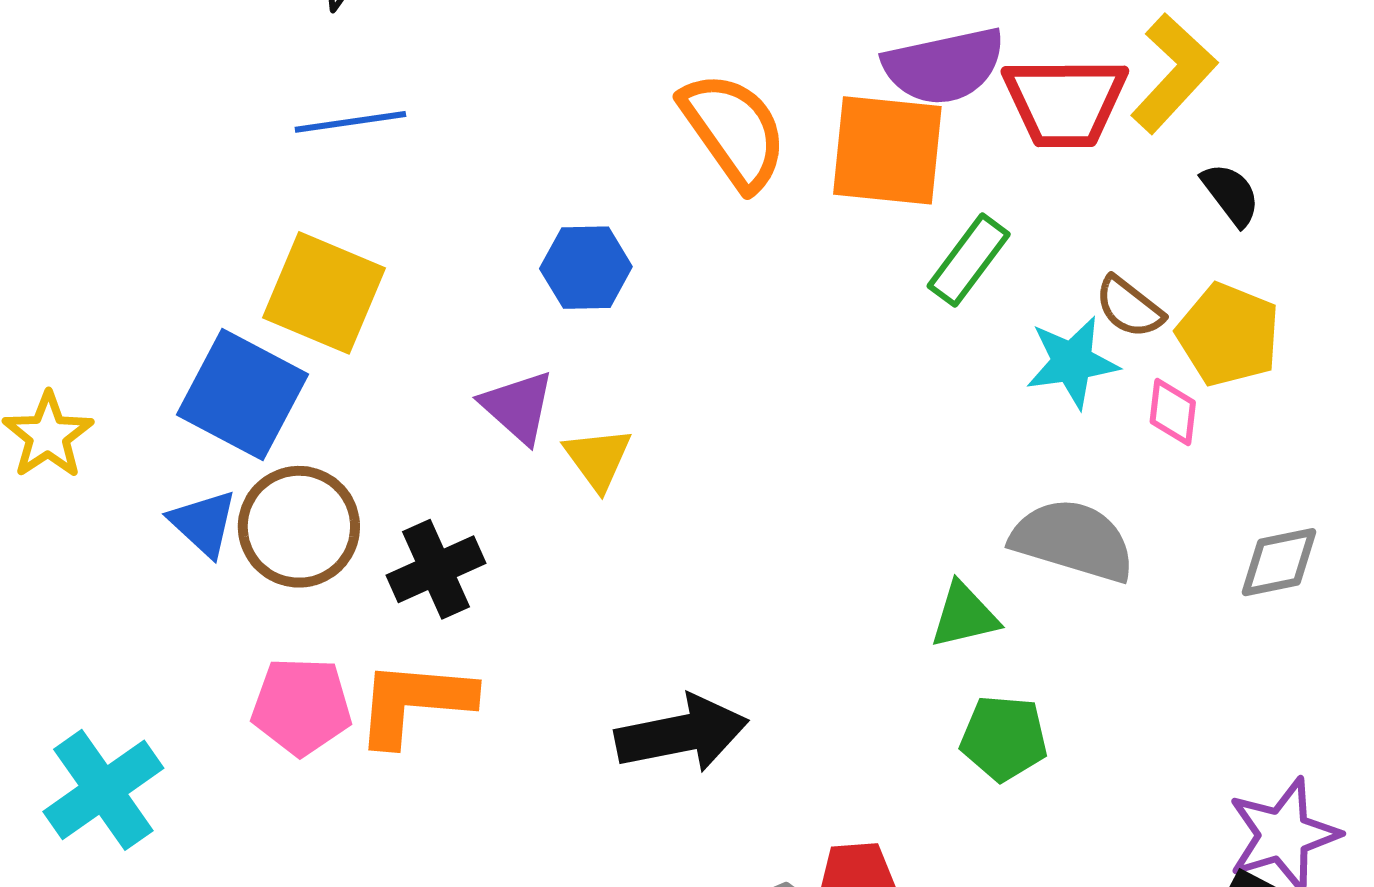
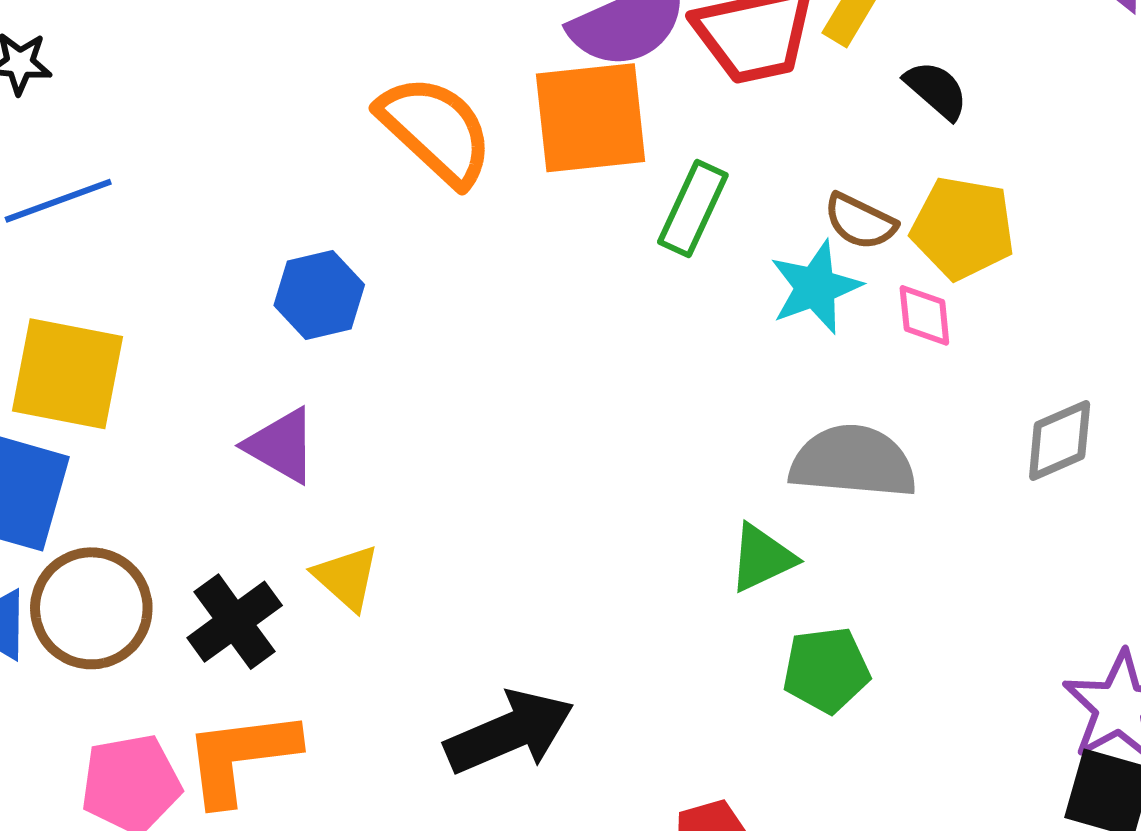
yellow triangle: (598, 459) -> (347, 577), moved

